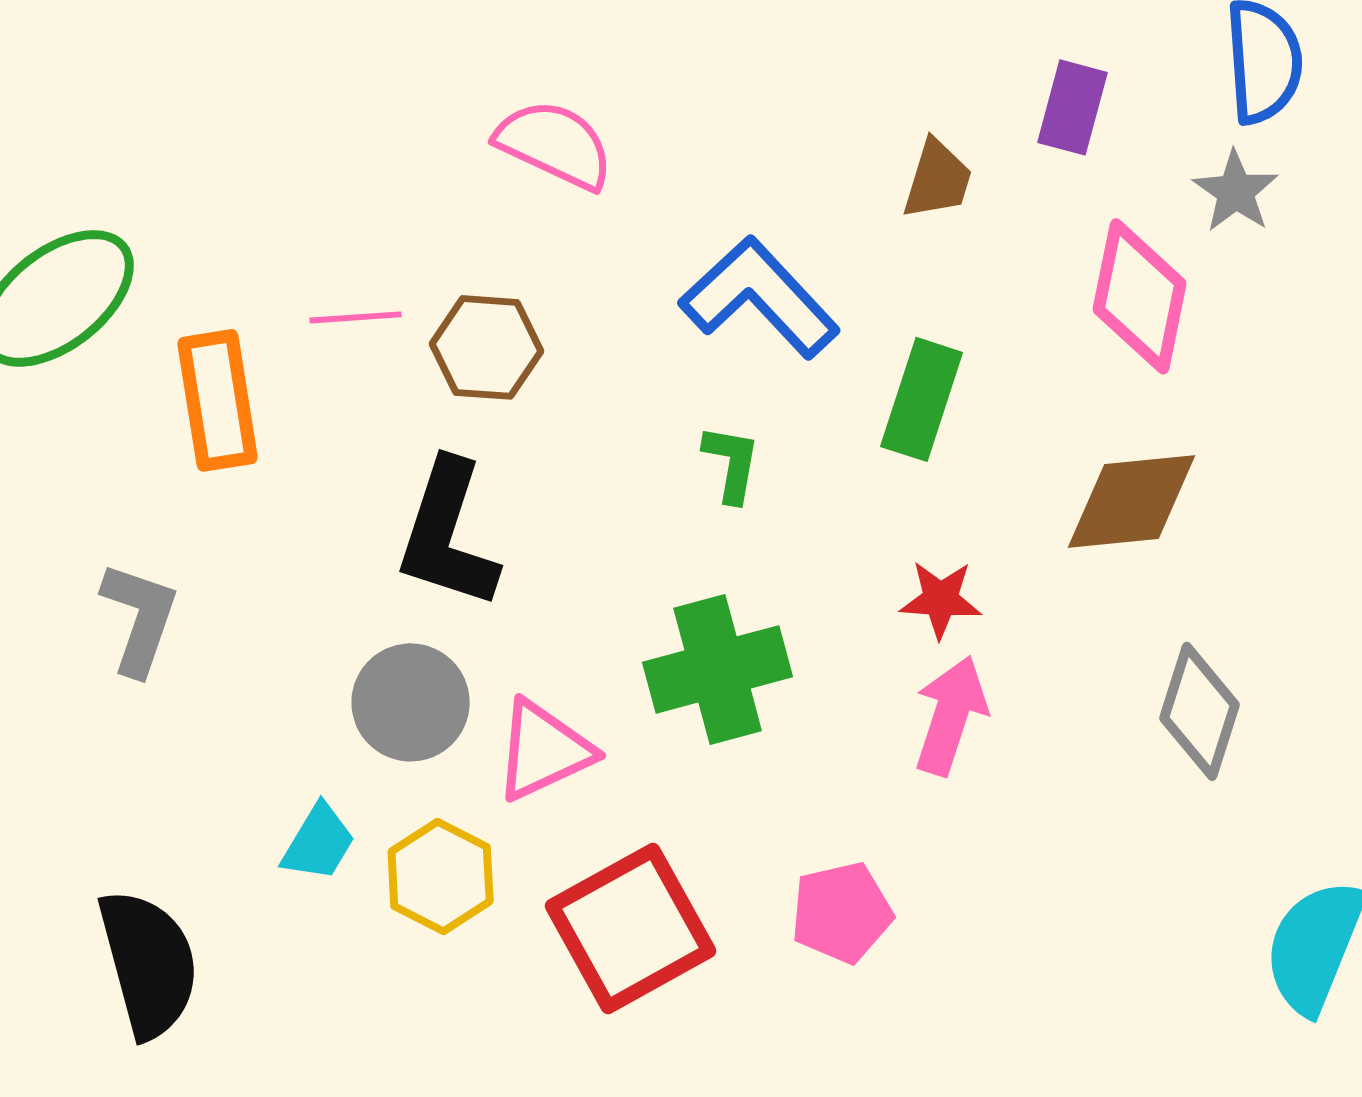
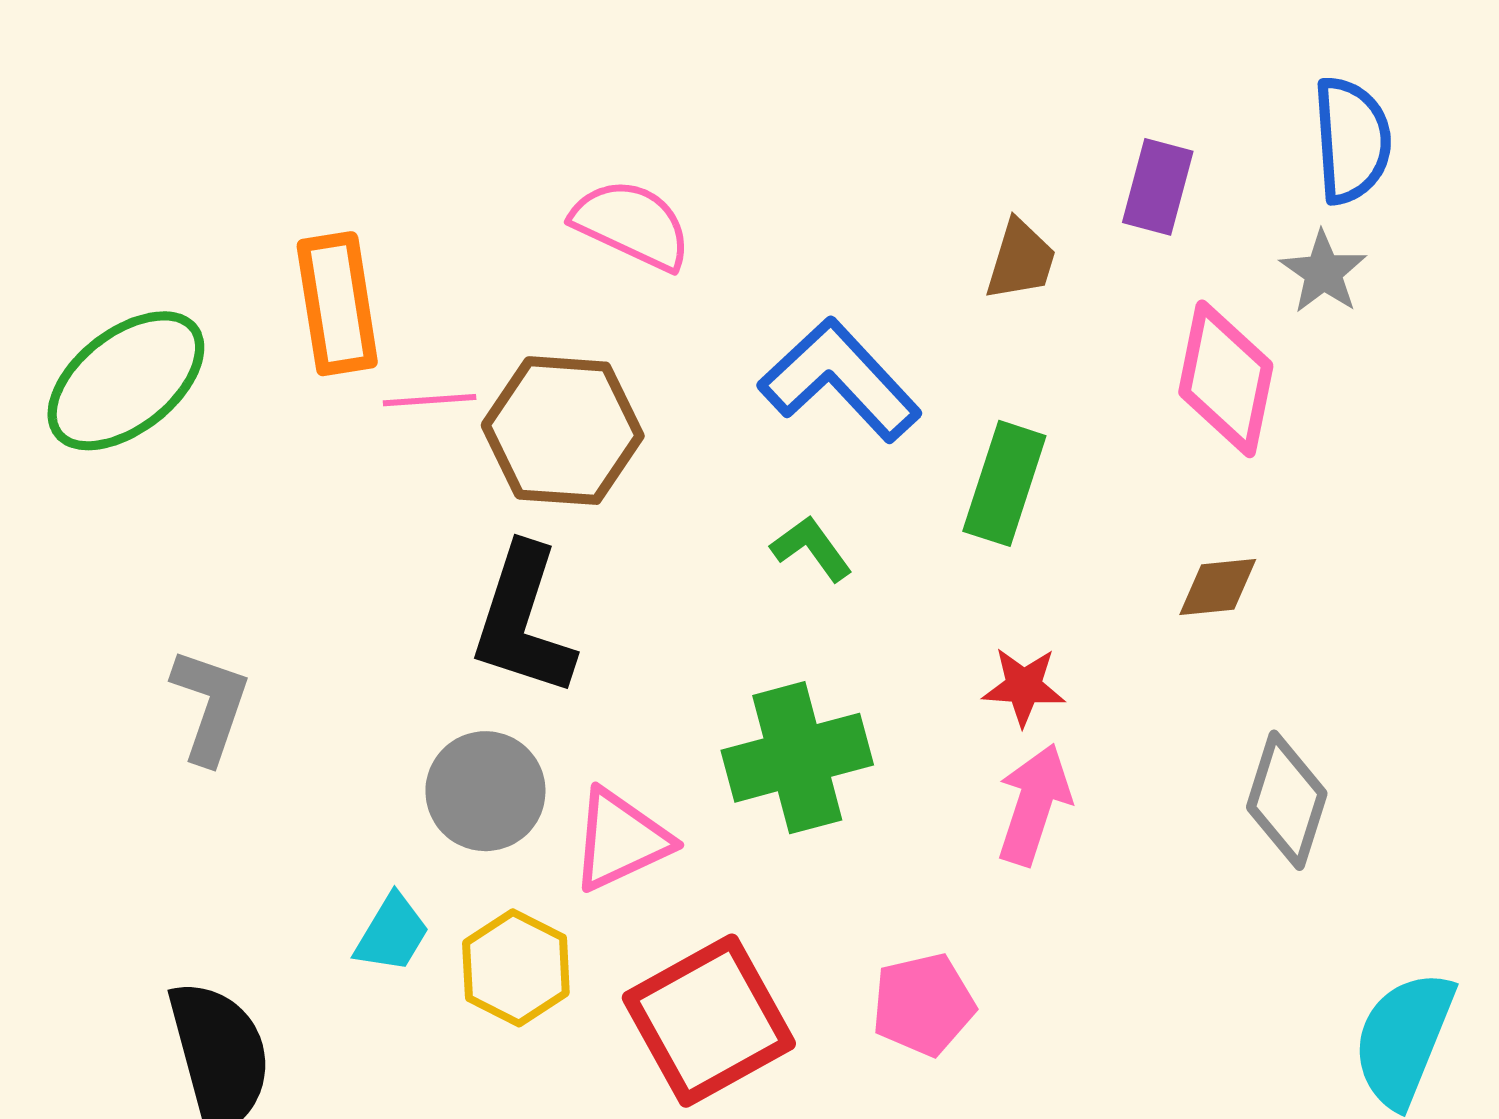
brown hexagon: (487, 347) -> (563, 431), size x1.4
orange rectangle: (218, 400) -> (337, 304), moved
green L-shape: (732, 463) -> (811, 548), turned -46
brown diamond: (1132, 501) -> (1218, 587), size x0.6

